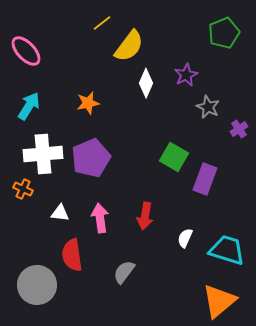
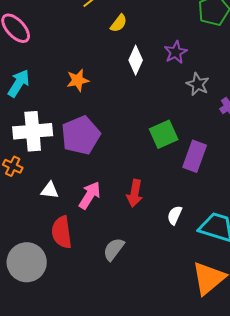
yellow semicircle: (129, 46) -> (119, 23), size x0.6
green square: (174, 157) -> (164, 134), turned 36
pink arrow: (100, 218) -> (90, 195), turned 40

